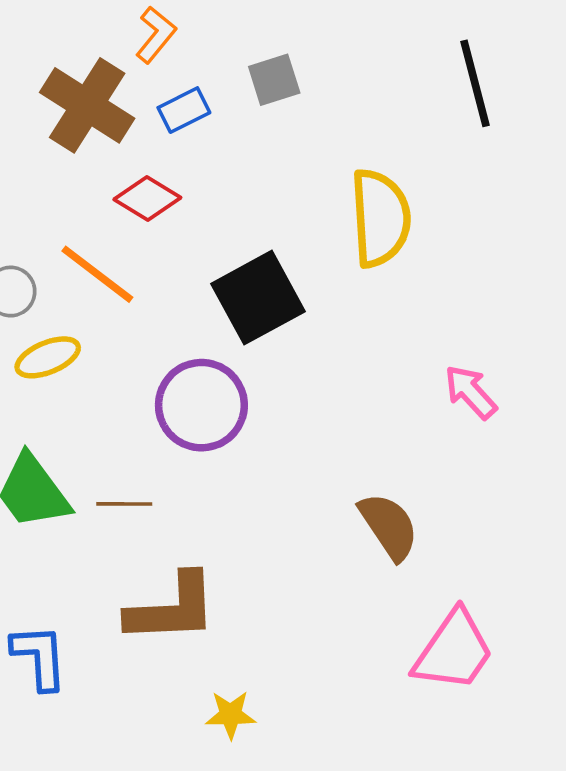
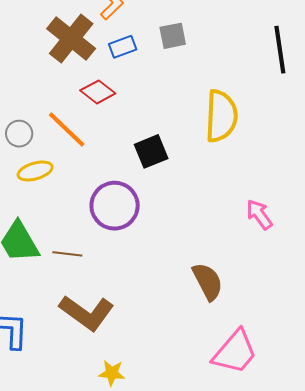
black square: (258, 298) -> (151, 151), size x0.7
brown L-shape: (172, 609) -> (87, 313), turned 32

